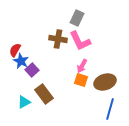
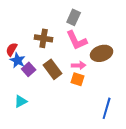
brown cross: (58, 39) -> (44, 38), moved
pink arrow: (82, 66) -> (79, 65), turned -120
brown ellipse: (105, 82) -> (102, 53), moved
brown rectangle: (44, 94) -> (53, 69), moved

